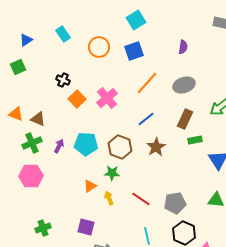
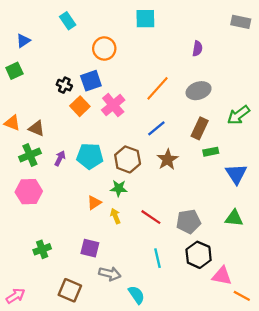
cyan square: (136, 20) -> (145, 19), turned 30
cyan rectangle: (63, 34) -> (68, 21), moved
blue square: (134, 51) -> (91, 81), moved

